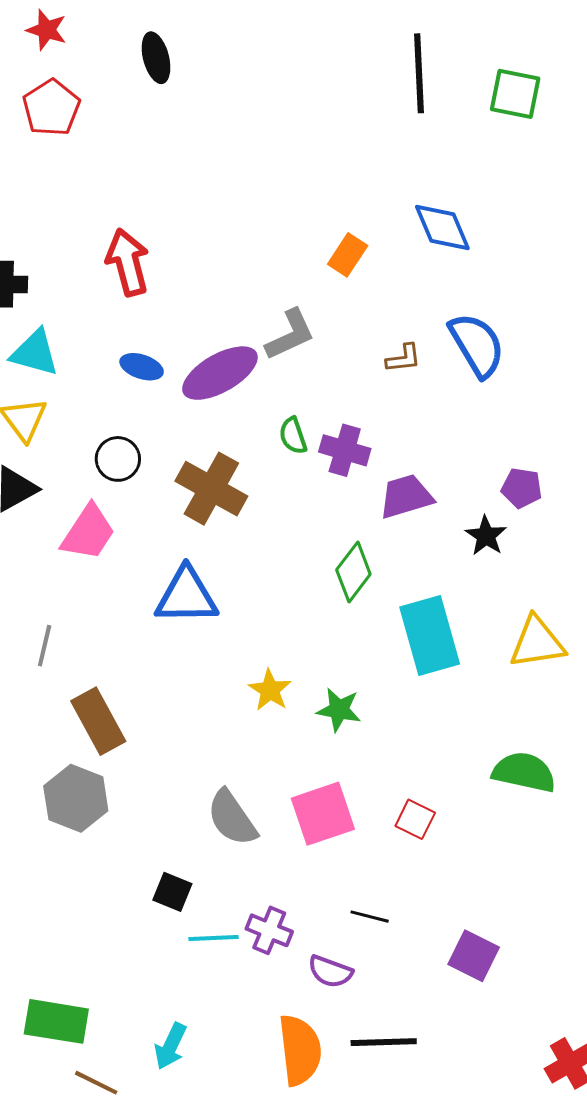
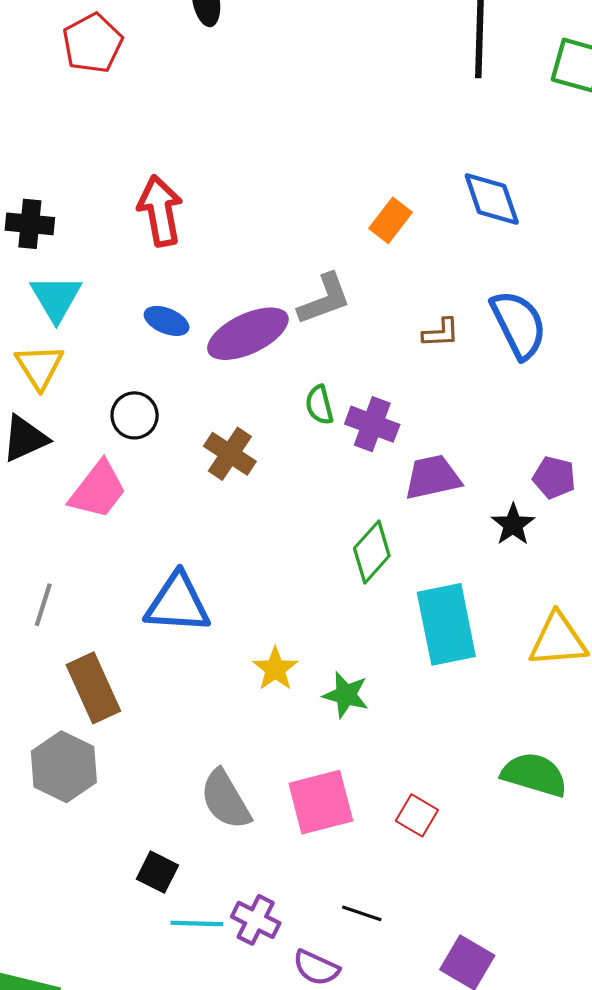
cyan triangle: (35, 353) -> (56, 298), turned 40
brown cross: (211, 489) -> (230, 454), size x0.7
blue triangle: (186, 596) -> (177, 603), moved

